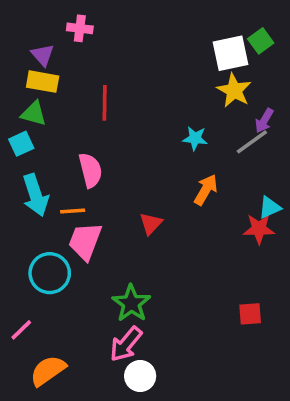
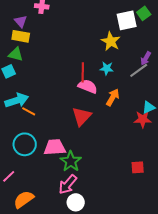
yellow star: (234, 90) -> (111, 41), moved
red line: (105, 103) -> (83, 72), moved
pink semicircle: (90, 170) -> (88, 86), moved, turned -54
cyan arrow: (35, 195) -> (17, 100), turned -90
orange line: (73, 211) -> (29, 111), moved, turned 32
red triangle: (151, 223) -> (82, 116), size x1.5
pink trapezoid: (85, 241) -> (55, 147), moved, turned 65

